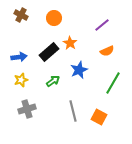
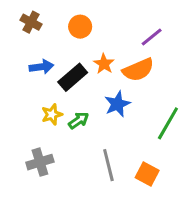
orange semicircle: (107, 51) -> (138, 70), moved, size x1.5
blue arrow: (19, 57) -> (41, 67), moved
yellow star: (21, 80) -> (52, 114), moved

